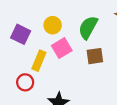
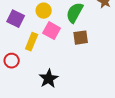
pink square: (62, 48) -> (52, 31), turned -30
red circle: (25, 82) -> (12, 61), moved

